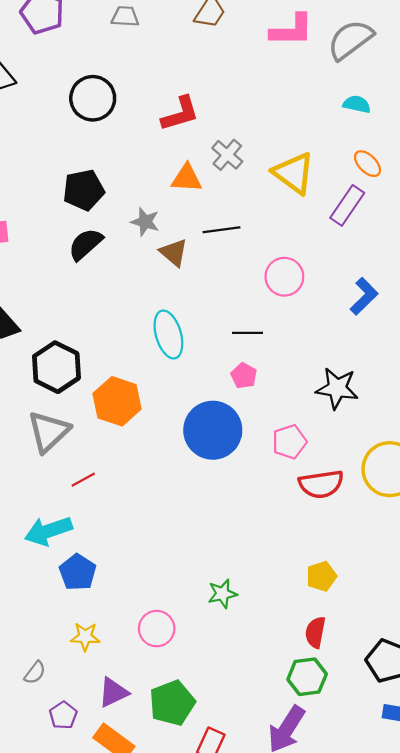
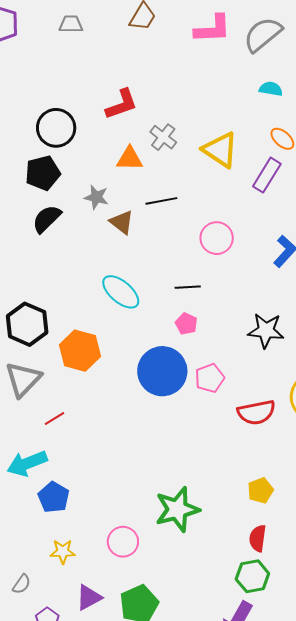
black circle: (93, 98) -> (56, 128), moved
cyan ellipse: (168, 334) -> (121, 292), turned -30
pink pentagon: (289, 442) -> (210, 378), moved
green star: (222, 594) -> (177, 509), size x1.8

